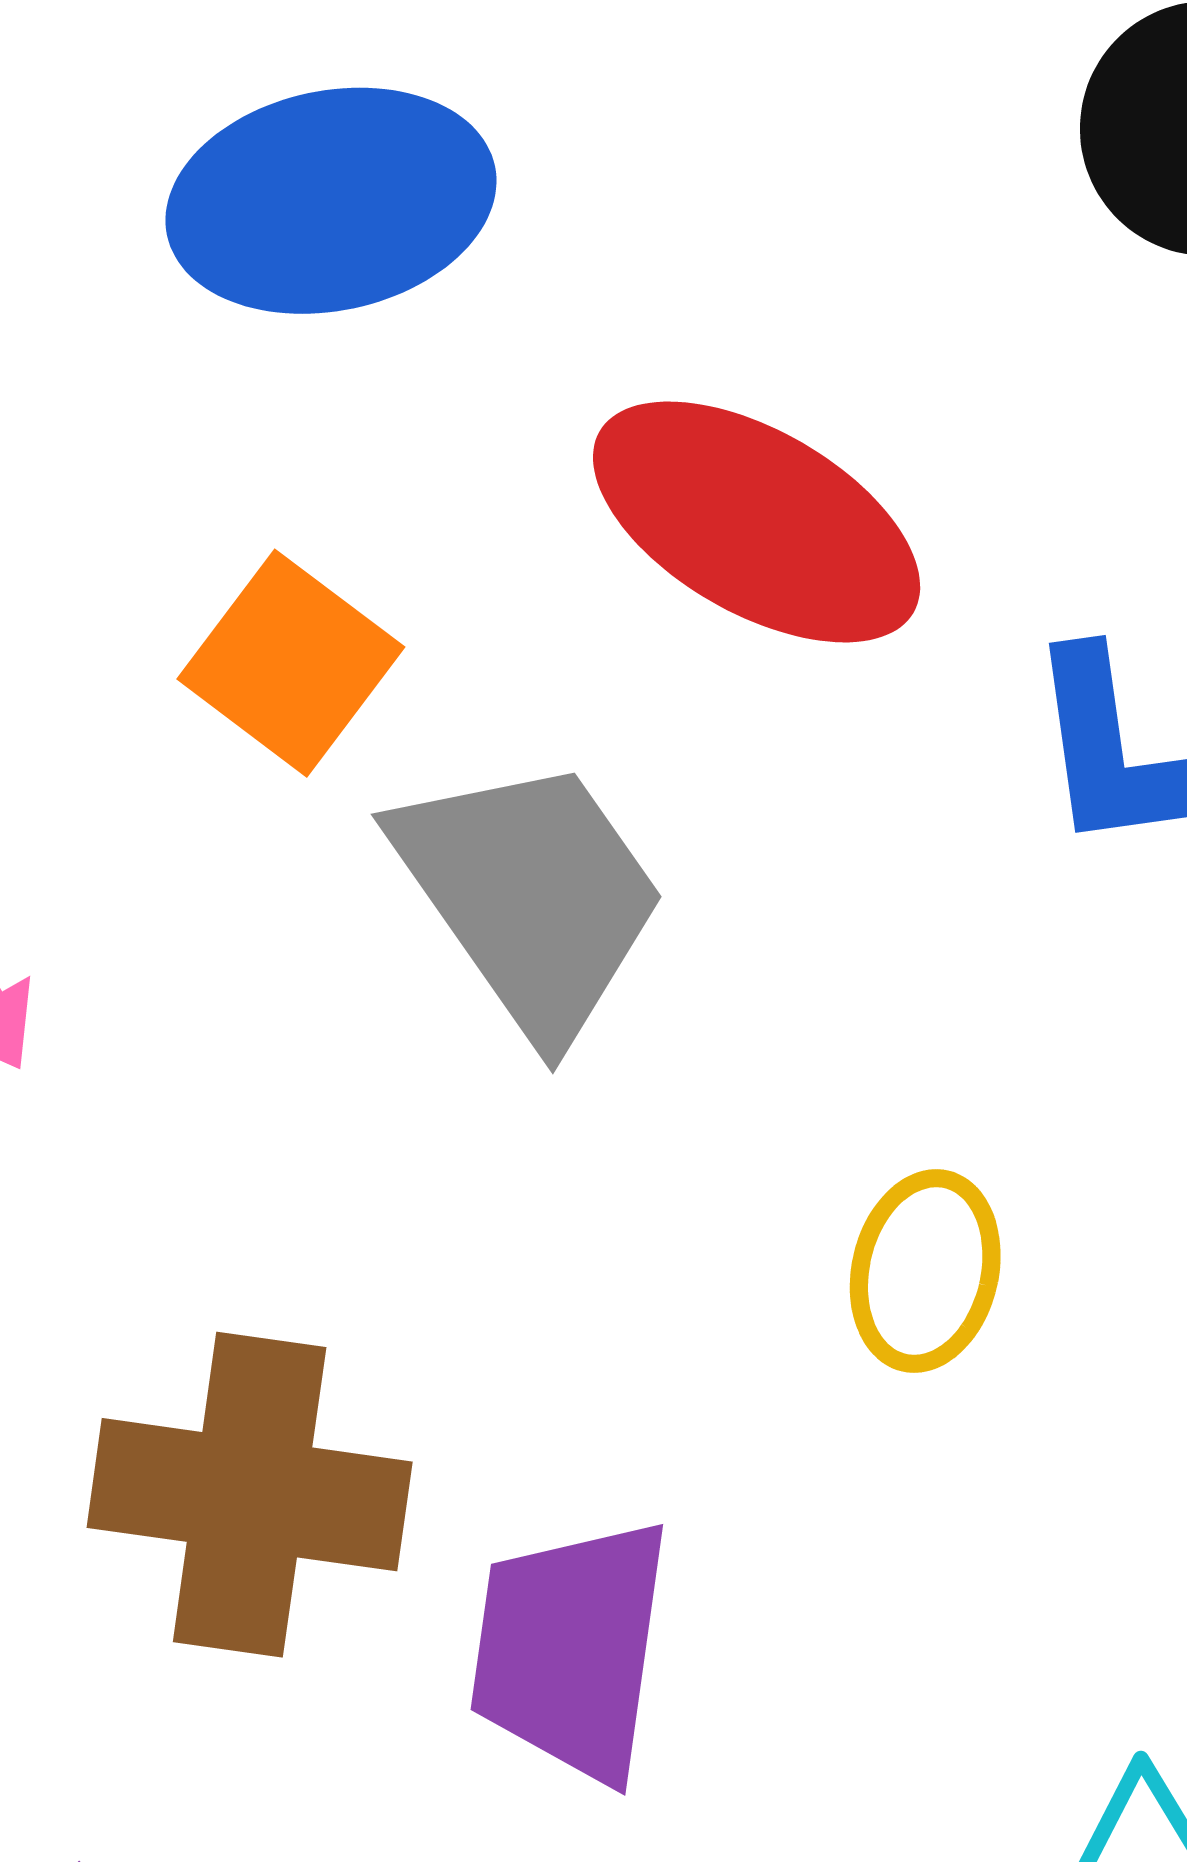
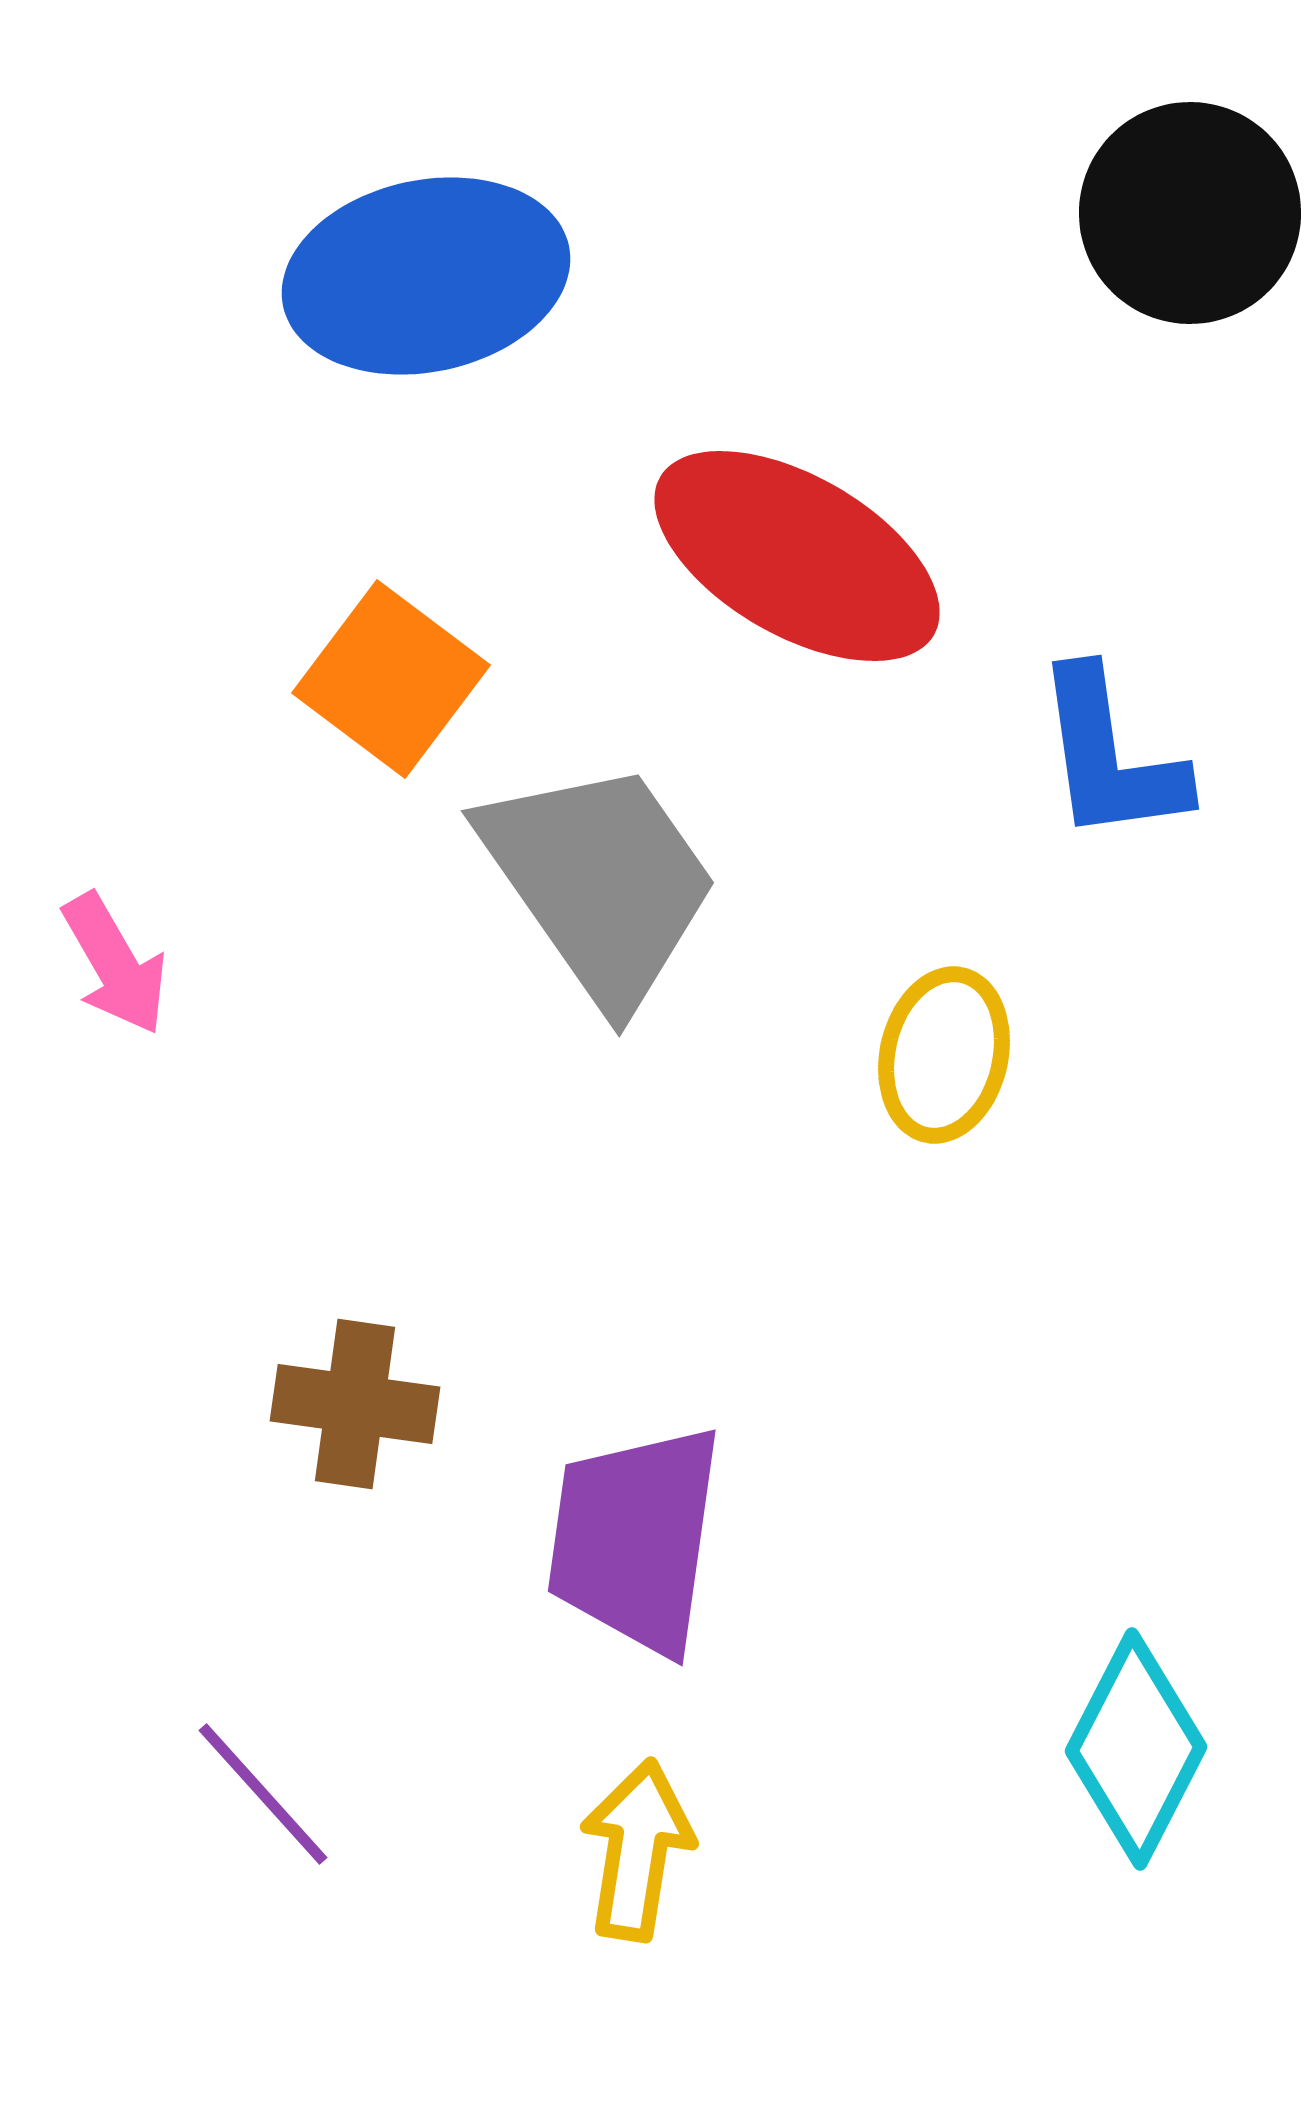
yellow ellipse: (925, 1271) -> (944, 1055), moved
brown cross: (250, 1495) -> (355, 1404), size x0.6

